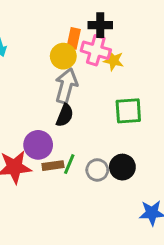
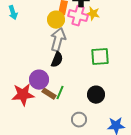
yellow star: (114, 61) -> (93, 14), moved
brown rectangle: (53, 166) -> (49, 94), turned 40
gray circle: (97, 170) -> (79, 120), moved

